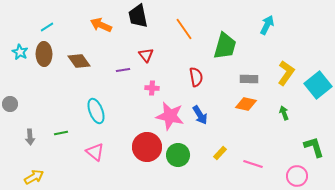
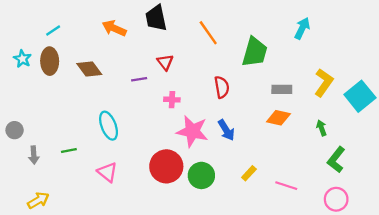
gray circle: (10, 104) -> (15, 130), moved
green L-shape: (314, 147) -> (336, 160), moved, turned -125

